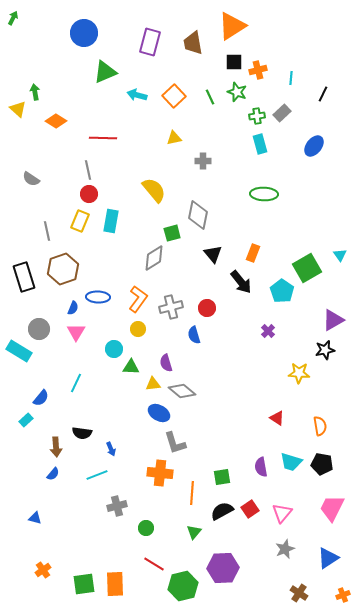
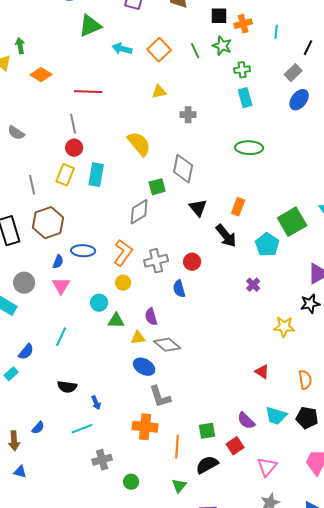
gray rectangle: (282, 113) -> (293, 73), moved
brown arrow: (56, 447) -> (14, 441), moved
purple semicircle: (261, 467) -> (246, 421), turned -36
red square: (250, 509) -> (235, 446), moved

